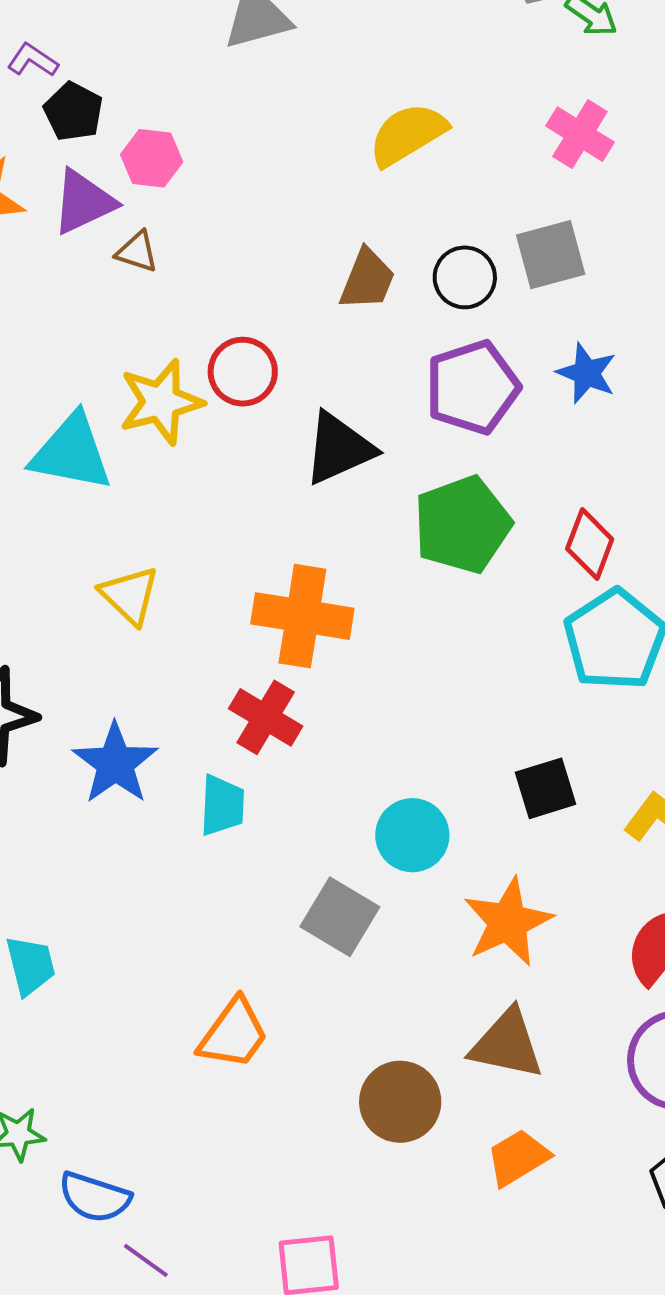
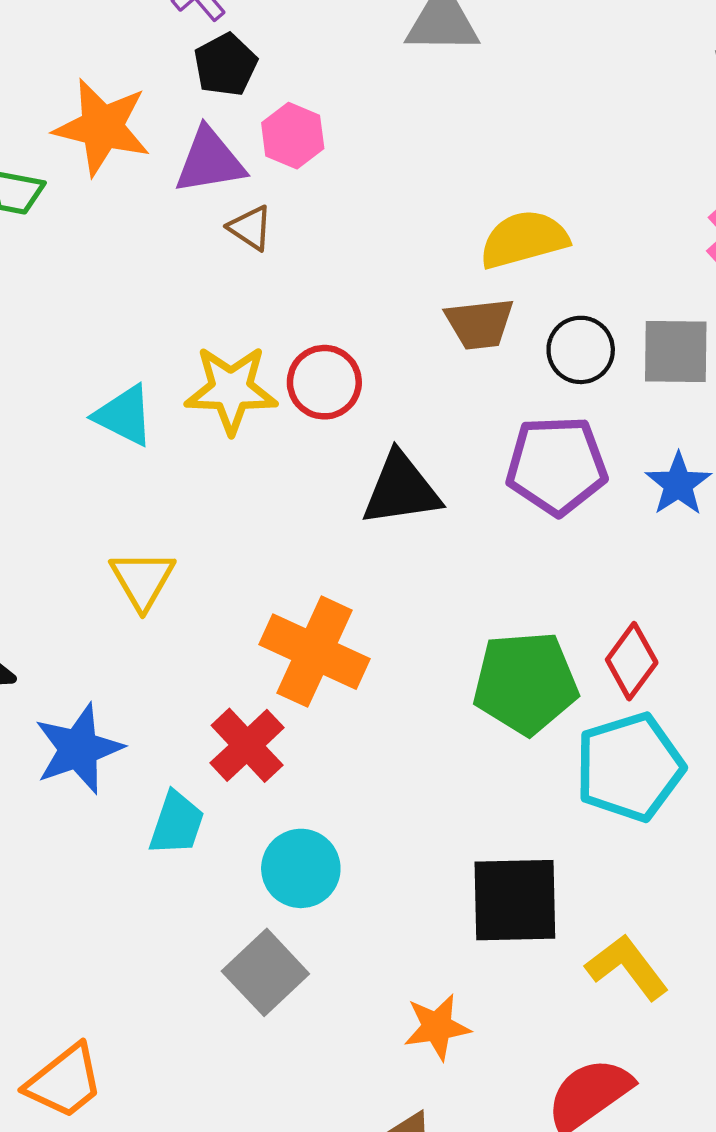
yellow semicircle: (408, 134) -> (524, 239), moved
brown trapezoid: (367, 279) -> (480, 324), turned 46
cyan triangle: (71, 452) -> (124, 416), size x0.7
green pentagon: (462, 525) -> (525, 683), moved
black square: (546, 788) -> (515, 900), size x1.5
cyan circle: (412, 835) -> (301, 868), moved
orange star: (508, 922) -> (437, 1027), size x0.7
orange trapezoid: (234, 1034) -> (65, 1082), moved

